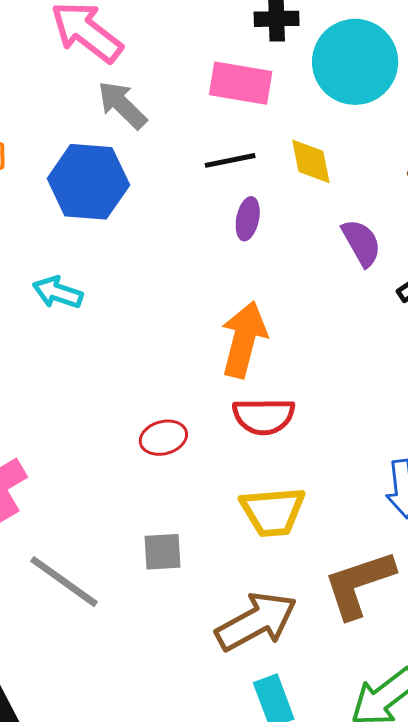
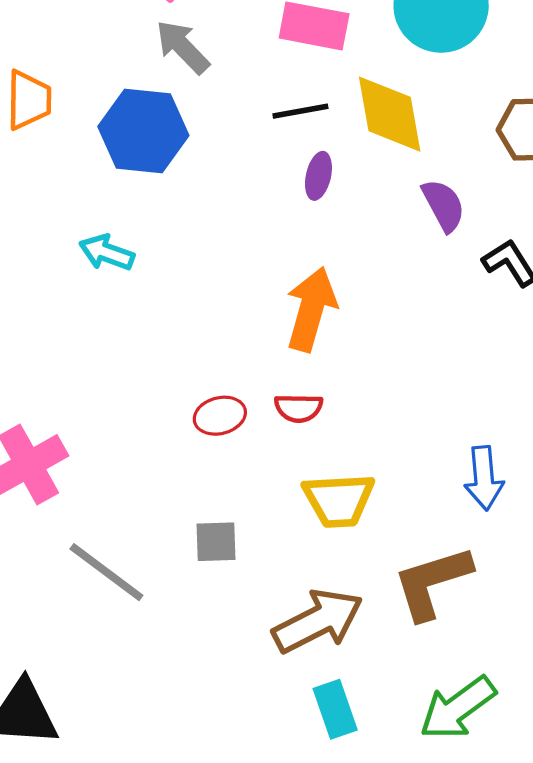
yellow diamond: (311, 161) -> (390, 114), size x1.5
red semicircle: (264, 416) -> (299, 408), moved, size x0.7

